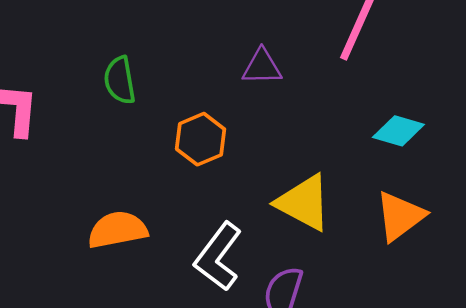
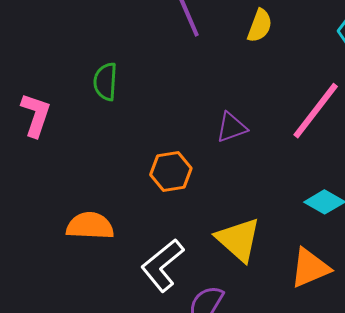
purple triangle: (262, 67) -> (231, 127), turned -32
green semicircle: (120, 80) -> (105, 82), moved

